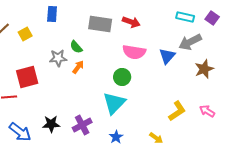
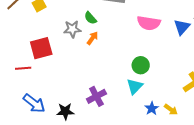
green circle: (122, 77) -> (141, 65), moved
cyan triangle: (114, 103) -> (135, 86), moved, size x0.7
black star: (51, 124) -> (65, 111), moved
blue star: (116, 137) -> (152, 108), moved

